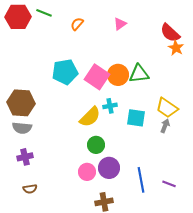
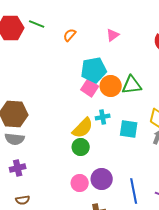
cyan pentagon: (65, 72) -> (94, 70), moved
pink square: (97, 77) -> (90, 88), size x0.7
green circle: (96, 145) -> (81, 147), moved

